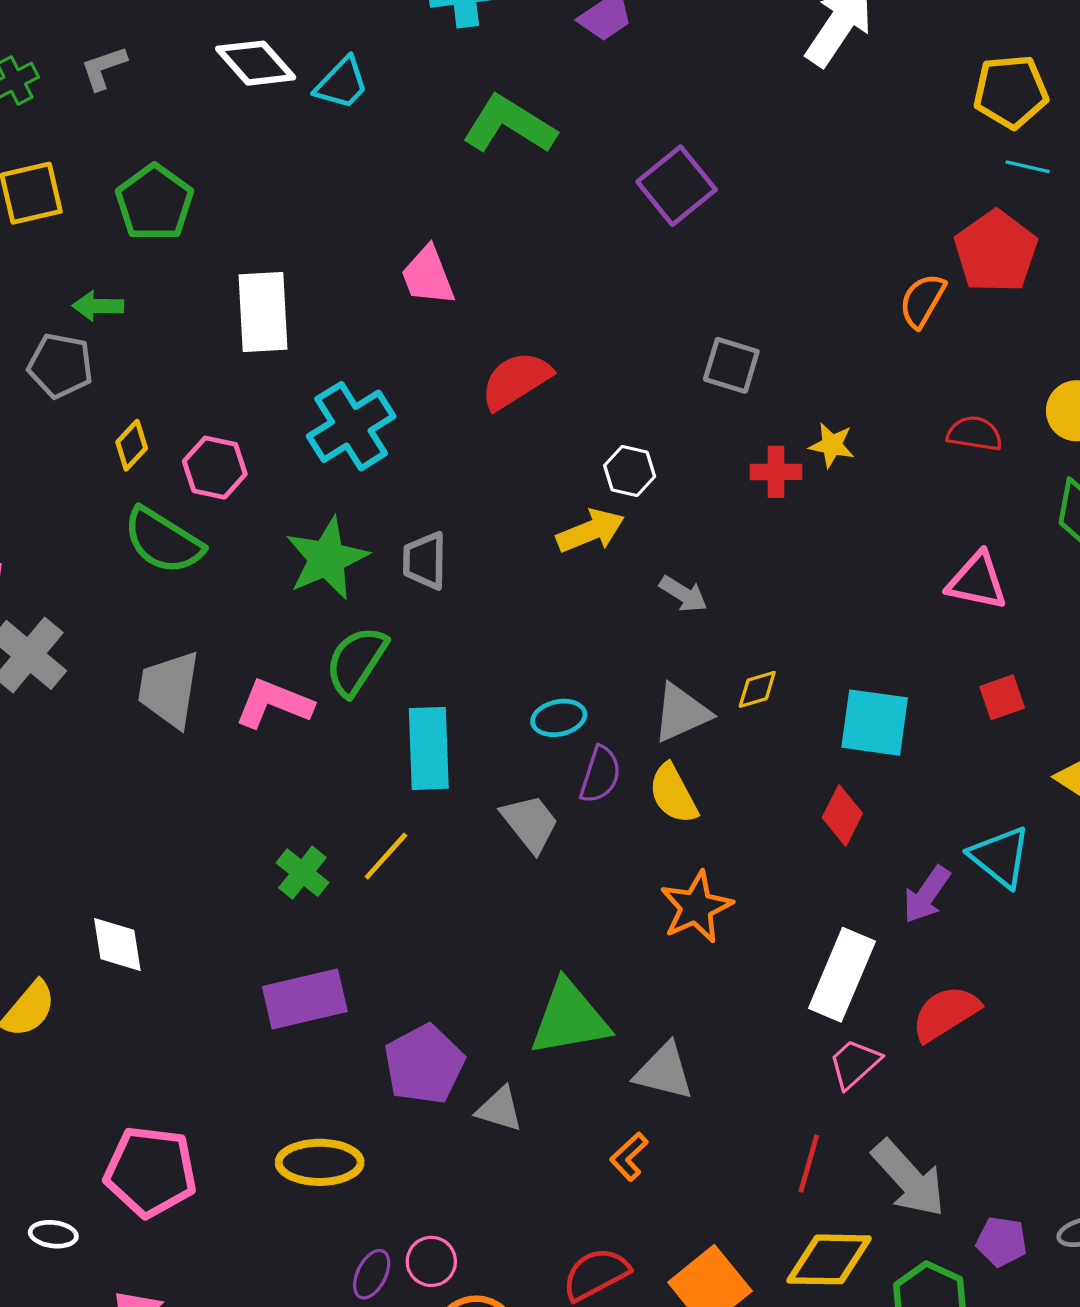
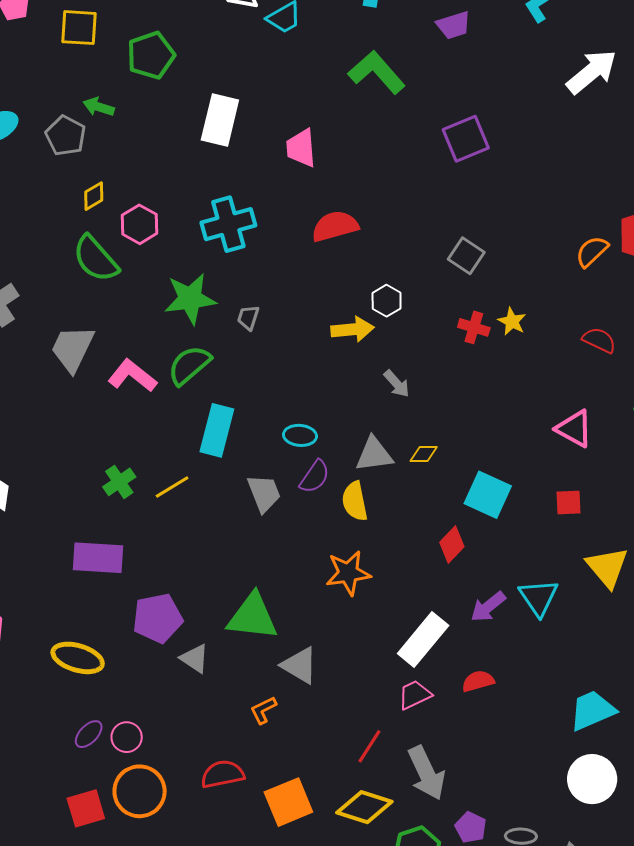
white rectangle: (263, 312) -> (220, 120), moved
gray trapezoid: (425, 561) -> (248, 318), size x0.7
red semicircle: (946, 1013) -> (478, 681), size x0.7

